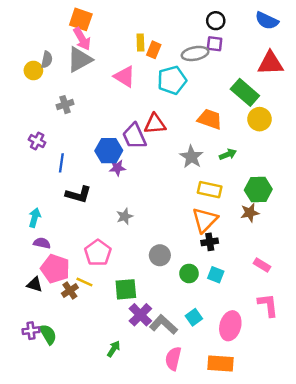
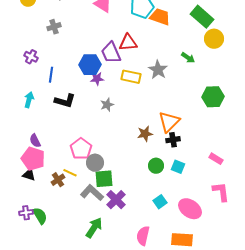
orange trapezoid: (210, 119) -> (160, 17), moved
green arrow: (228, 154) -> (188, 58), moved, turned 56
yellow rectangle: (210, 190) -> (131, 77), moved
brown star: (250, 213) -> (145, 134), moved
gray star: (125, 216) -> (107, 105), moved
cyan arrow: (35, 218) -> (29, 100), moved
purple semicircle: (42, 243) -> (35, 141), turned -128
gray circle: (160, 255) -> (95, 163), moved
pink pentagon: (55, 269) -> (33, 159), moved
gray L-shape: (163, 325) -> (92, 193), moved
pink ellipse: (230, 326) -> (190, 209), turned -70
green arrow: (114, 349) -> (94, 228), size x1.5

